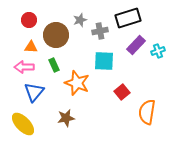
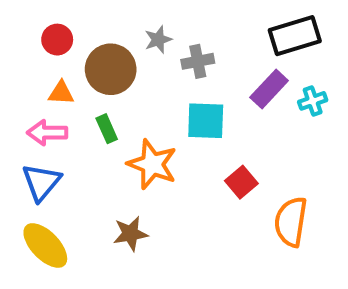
black rectangle: (128, 18) -> (295, 36), moved
blue triangle: (34, 92) -> (41, 182), moved

